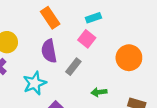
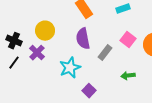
pink square: (87, 39) -> (128, 40), moved

